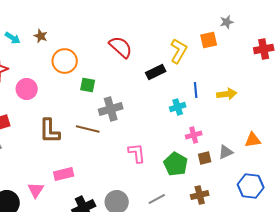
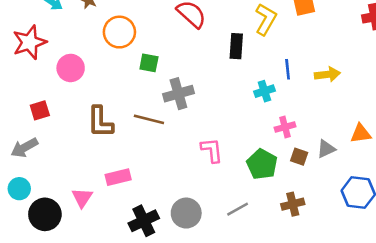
black rectangle: (156, 72) -> (236, 46), turned -60
brown square: (205, 158) -> (299, 157), turned 32

